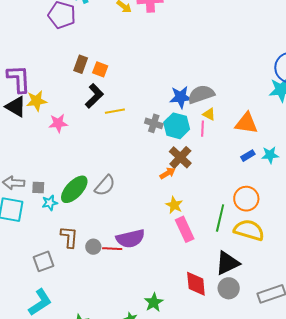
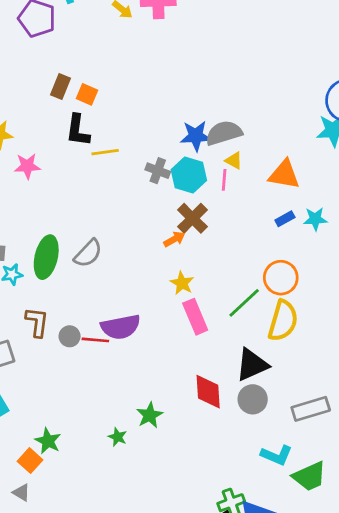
black L-shape: (94, 96) -> (78, 130), turned 140
green ellipse: (74, 189) -> (46, 257), turned -32
green line: (220, 218) -> (244, 303), turned 32
yellow semicircle: (249, 230) -> (283, 321), turned 88

